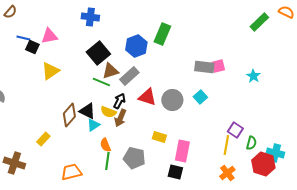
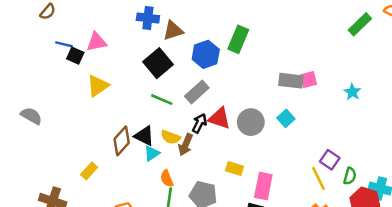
brown triangle: (110, 71) -> (173, 31), moved
black arrow: (119, 101) -> (199, 123), moved
yellow line: (226, 145) -> (318, 179), turned -36

